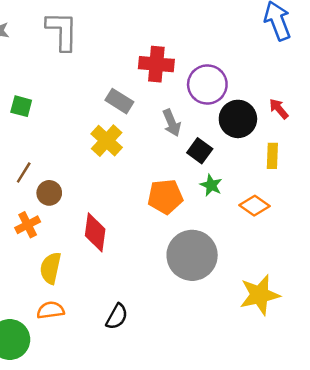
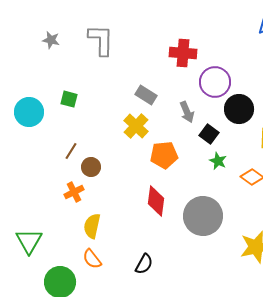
red cross: (156, 64) -> (183, 53), moved
orange pentagon: (165, 197) -> (164, 155), moved
red diamond: (95, 232) -> (156, 201), moved
orange semicircle: (51, 310) -> (92, 259), turned -120

